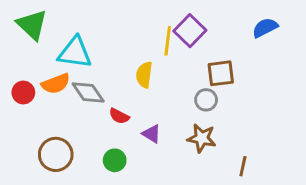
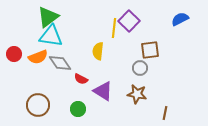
green triangle: (32, 25) -> (48, 17), moved, turned 40
red circle: (23, 92) -> (14, 54), moved
purple triangle: (152, 134) -> (103, 91), size x1.5

